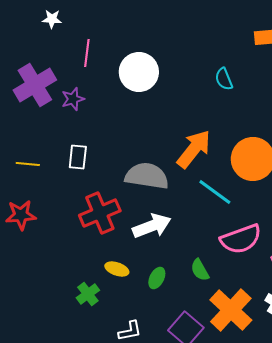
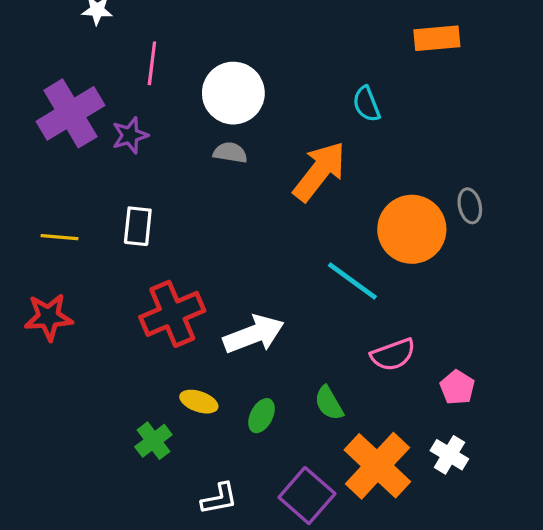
orange arrow: (194, 149) -> (319, 171), moved
gray semicircle: (147, 176) -> (230, 153), moved, size x0.5
pink semicircle: (241, 239) -> (393, 355), size x0.7

